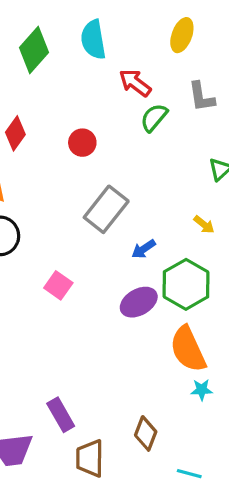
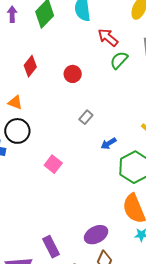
gray rectangle: (106, 209) -> (86, 117), size x0.5
purple ellipse: (139, 302) -> (96, 235), moved

